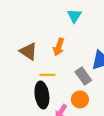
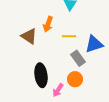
orange arrow: (59, 47) -> (48, 24), moved
yellow line: (47, 75) -> (69, 36), moved

